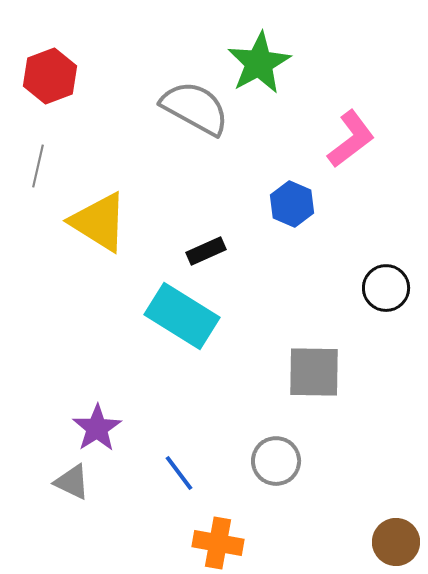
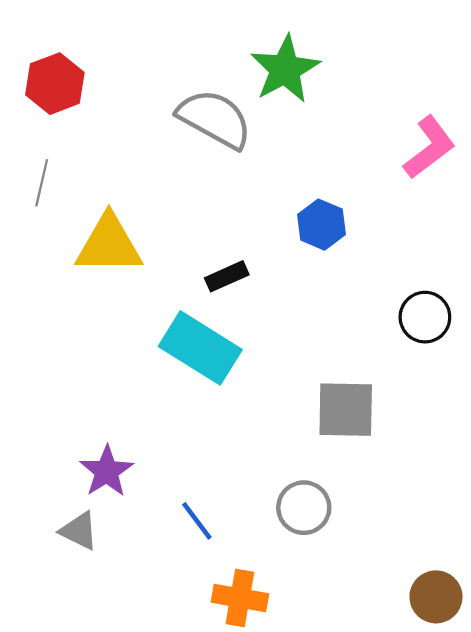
pink L-shape: (351, 139) -> (429, 147), moved
yellow triangle: (99, 222) -> (109, 244), turned -32

